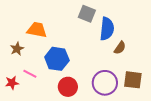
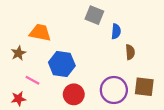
blue semicircle: (107, 29) -> (116, 31), size x0.6
brown semicircle: (120, 48) -> (130, 52), turned -40
red star: (12, 83) -> (18, 99), moved

